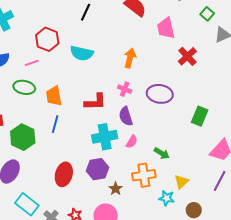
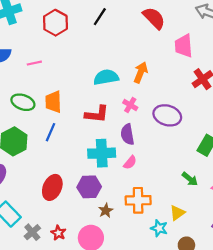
red hexagon: (47, 39) -> (55, 23), moved
cyan semicircle: (82, 53) -> (106, 77), moved, turned 150
green ellipse: (24, 87) -> (23, 102), moved
green arrow: (162, 153) -> (190, 179), moved

